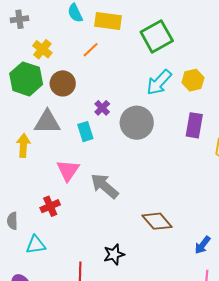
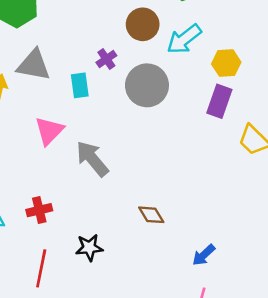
yellow hexagon: (193, 80) -> (226, 63), moved
brown circle: (63, 83) -> (143, 24), moved
red cross: (50, 206) -> (39, 210), moved
brown diamond: (157, 221) -> (151, 215), size x0.7

